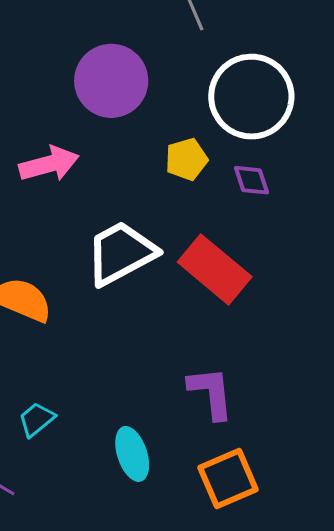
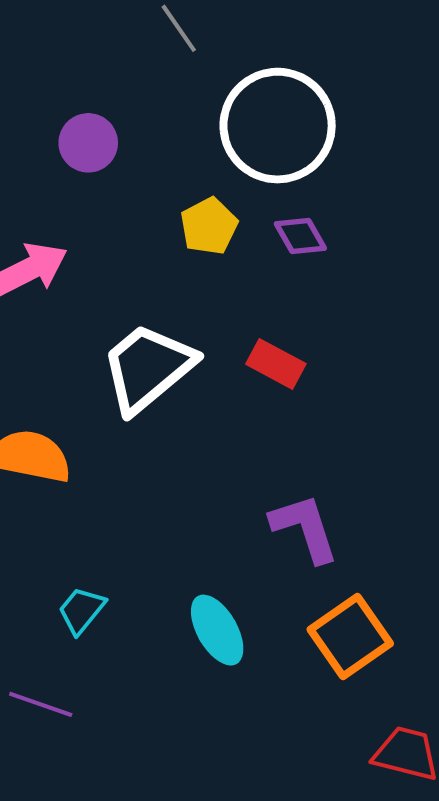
purple circle: (111, 81) -> (88, 143), size x0.6
red rectangle: (215, 269) -> (276, 364), size x0.6

